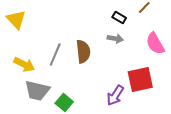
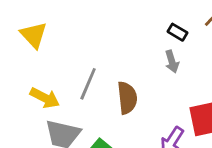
gray arrow: (115, 38) -> (172, 61), turned 63
brown semicircle: (83, 52) -> (127, 98), moved

